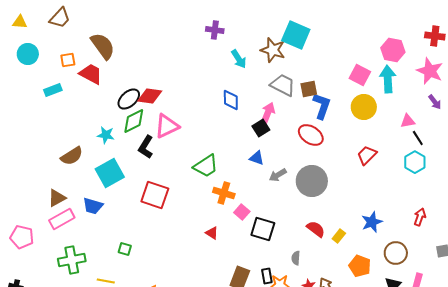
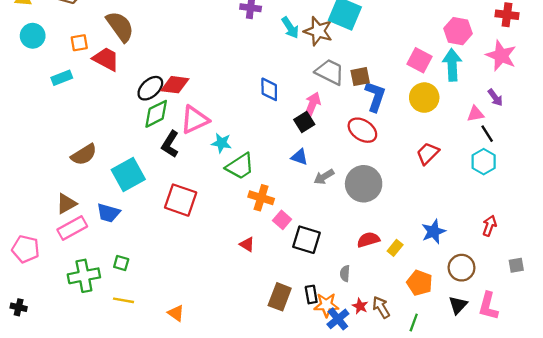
cyan arrow: (239, 59) -> (290, 28), moved
purple arrow: (435, 102) -> (495, 98), moved
cyan star: (106, 135) -> (221, 143), moved
red semicircle: (316, 229) -> (368, 240), turned -54
green square: (125, 249) -> (121, 263), moved

